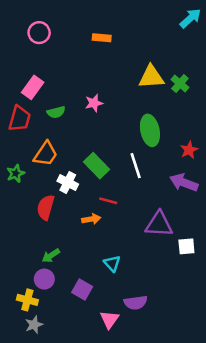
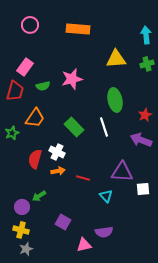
cyan arrow: (190, 18) -> (146, 35), moved, turned -54
orange rectangle: (102, 38) -> (78, 29), size x1.6
green cross: (180, 83) -> (147, 64), moved, turned 32
pink star: (94, 103) -> (72, 79), size x1.5
white cross: (68, 183) -> (57, 152), moved
red line: (108, 201) -> (83, 178), moved
orange arrow: (91, 219) -> (58, 171), moved
cyan triangle: (112, 263) -> (106, 196), moved
purple circle: (44, 279) -> (22, 207), moved
pink triangle: (110, 319) -> (84, 245), turned 42

